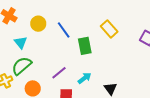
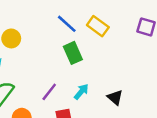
blue line: (64, 30) -> (67, 24), moved

